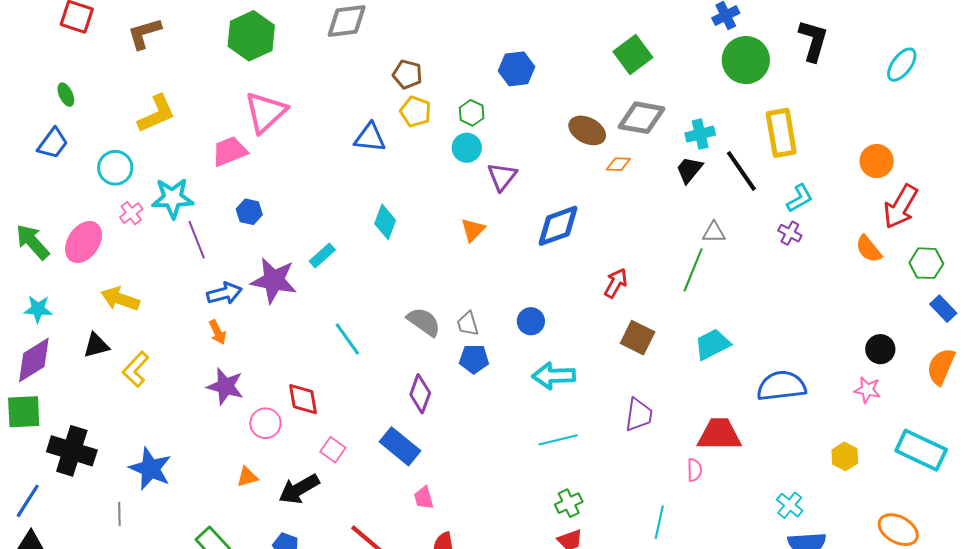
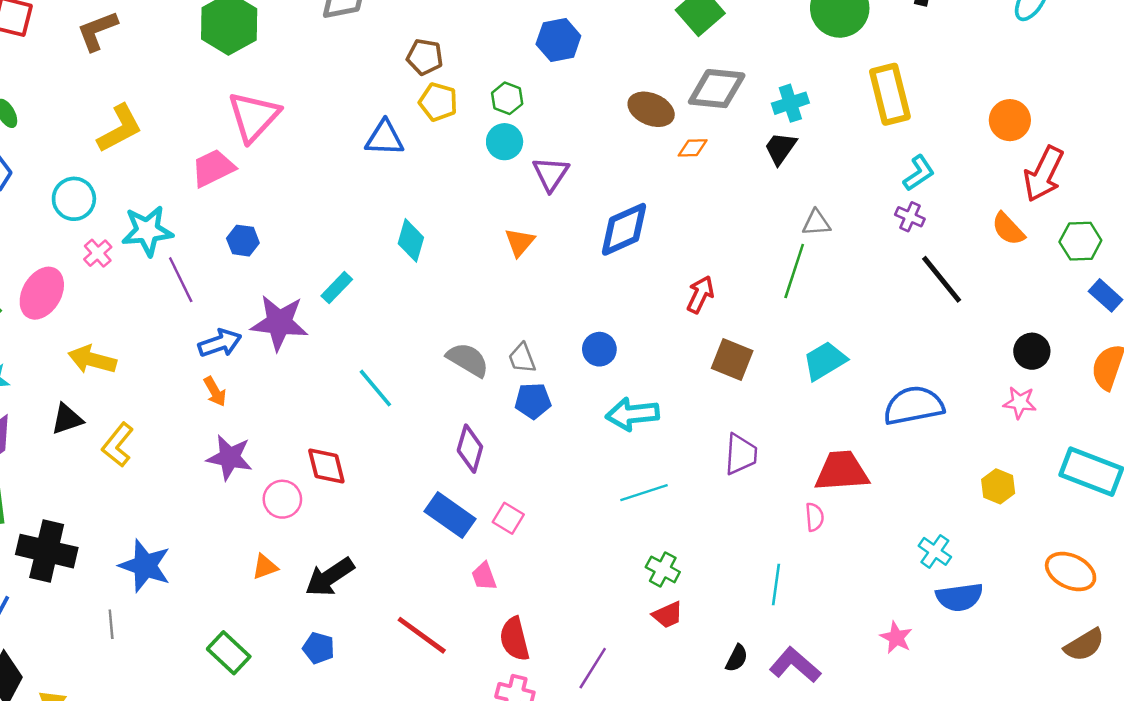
black line: (741, 171) -> (942, 279), moved
pink square: (333, 450) -> (508, 518), moved
green cross: (569, 503) -> (663, 569), turned -32

